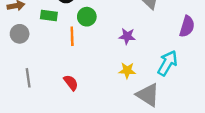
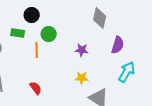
purple semicircle: (187, 26) -> (118, 45), moved
cyan arrow: (167, 63) -> (127, 72), moved

